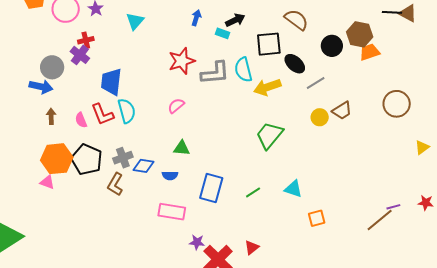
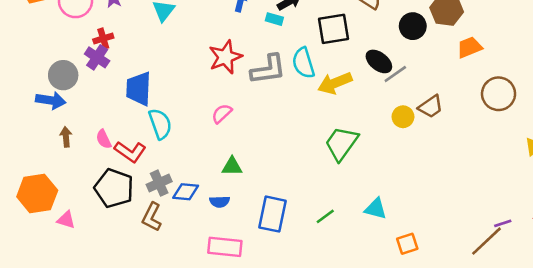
orange trapezoid: (370, 52) -> (469, 47), moved
black ellipse: (295, 64) -> (379, 61), moved
red L-shape: (102, 114) -> (130, 152), moved, turned -30
orange hexagon: (57, 159) -> (37, 194), moved

